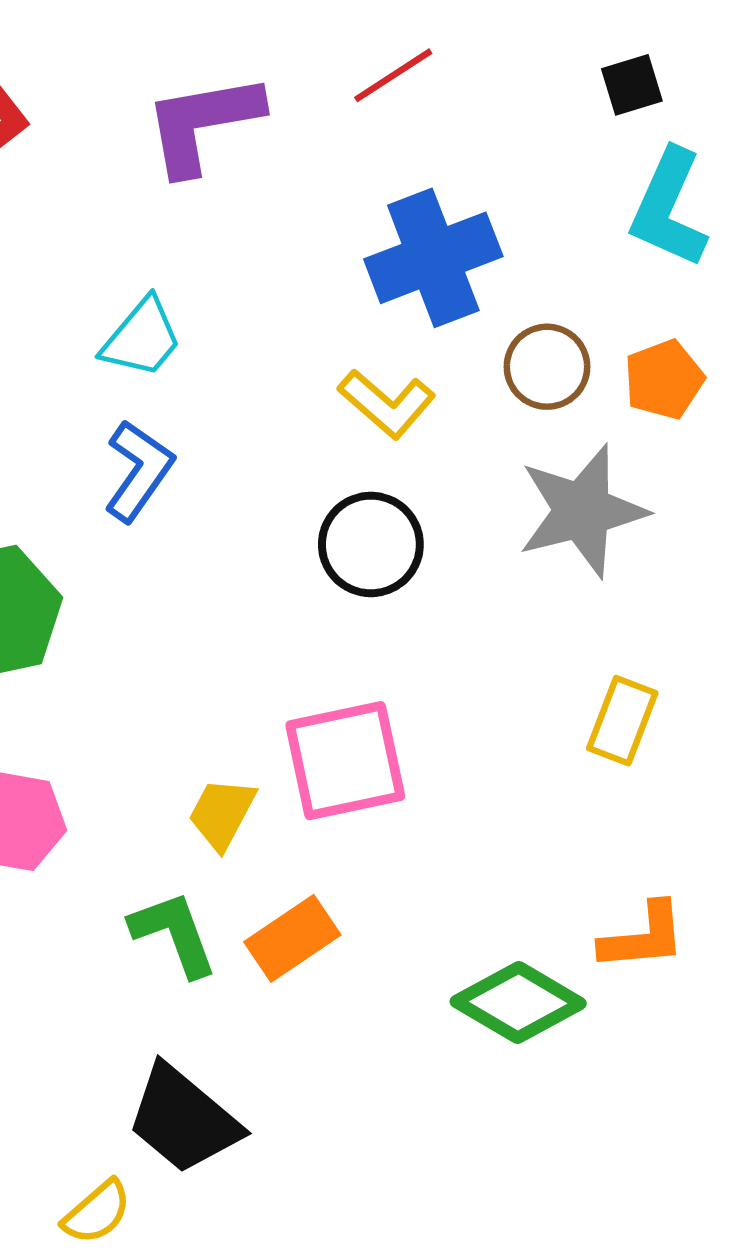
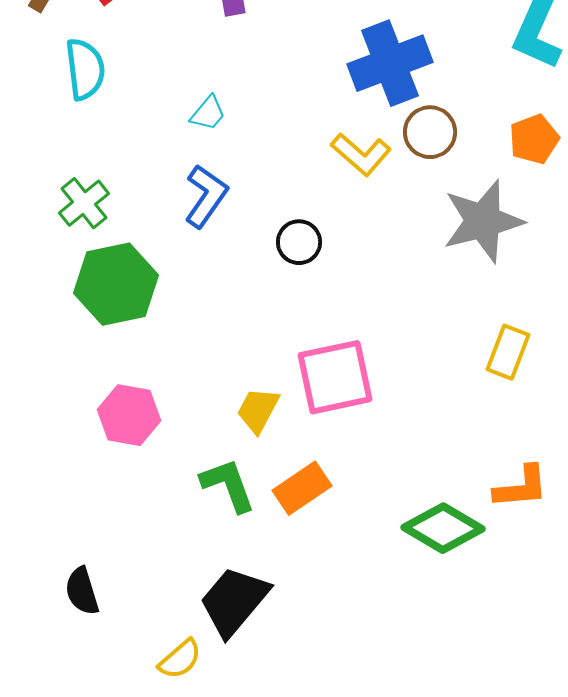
cyan trapezoid: (142, 338) -> (208, 113), size x0.7
brown circle: (547, 367) -> (430, 132), moved
black circle: (371, 544) -> (299, 242), moved, size x0.7
black trapezoid: (183, 1119) -> (234, 601), turned 90

